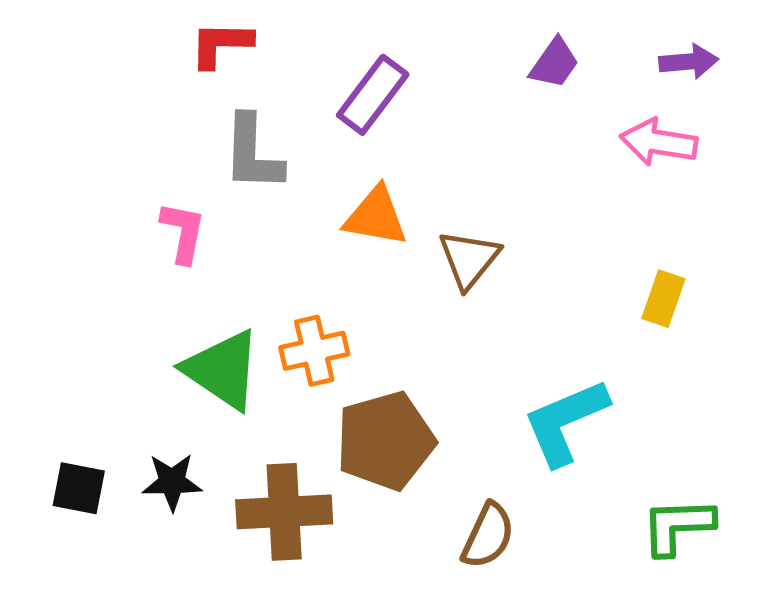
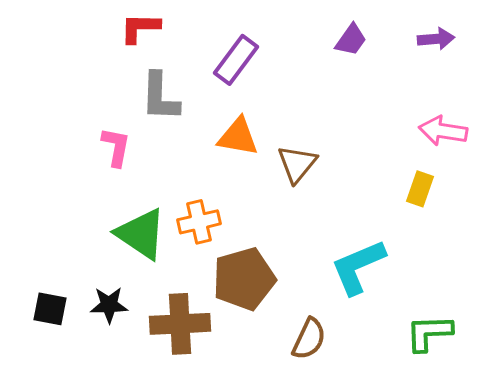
pink arrow: (659, 142) -> (443, 131), moved

